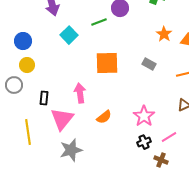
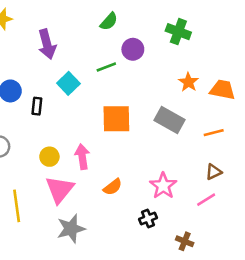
gray rectangle: (149, 64) -> (169, 120), size x1.6
yellow circle: (27, 65) -> (49, 157), moved
black rectangle: (44, 98) -> (37, 106), moved
pink line: (169, 137) -> (206, 200), moved
black cross: (144, 142) -> (148, 219), moved

